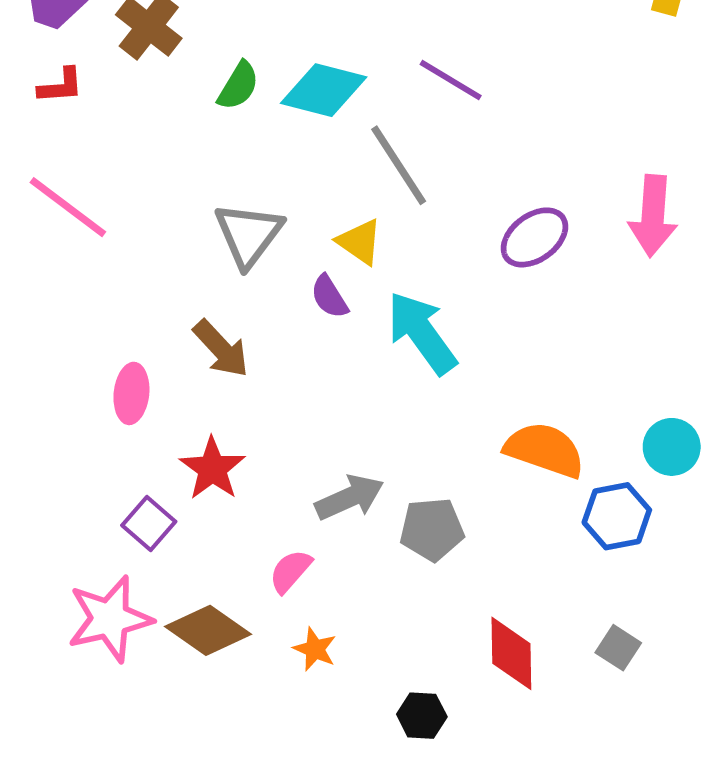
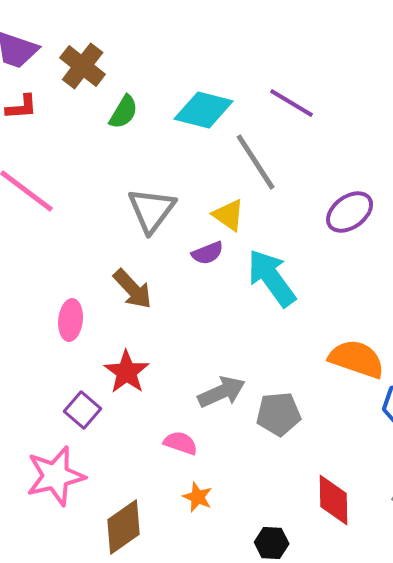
green semicircle: (238, 86) -> (124, 112), moved
purple semicircle: (329, 297) -> (208, 253), turned -80
pink semicircle: (290, 571) -> (181, 443), turned 68
brown diamond: (208, 630) -> (124, 527), moved, turned -70

